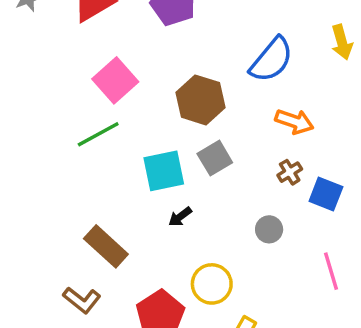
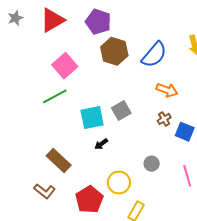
brown hexagon: (200, 100) -> (114, 51), moved
gray circle: (269, 229) -> (152, 164), moved

